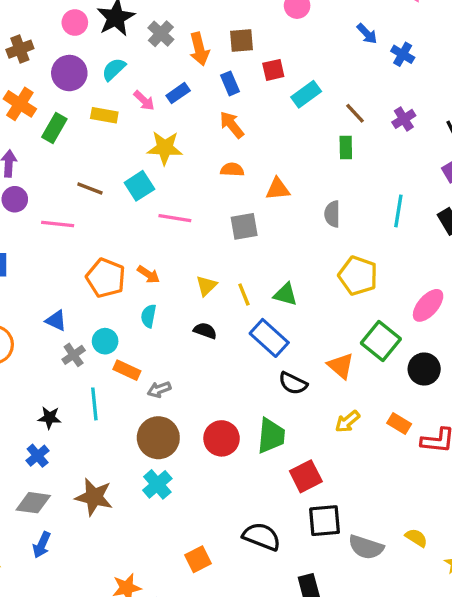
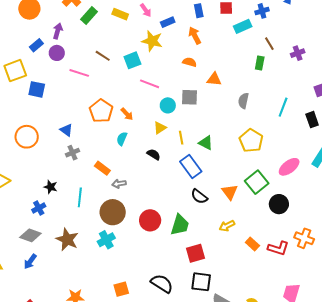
blue cross: (403, 54) -> (262, 11), moved, turned 32
blue rectangle: (178, 93) -> (168, 22), moved
cyan circle: (105, 341) -> (168, 105), moved
cyan line: (94, 404) -> (80, 197), moved
orange rectangle: (399, 424) -> (252, 244), moved

